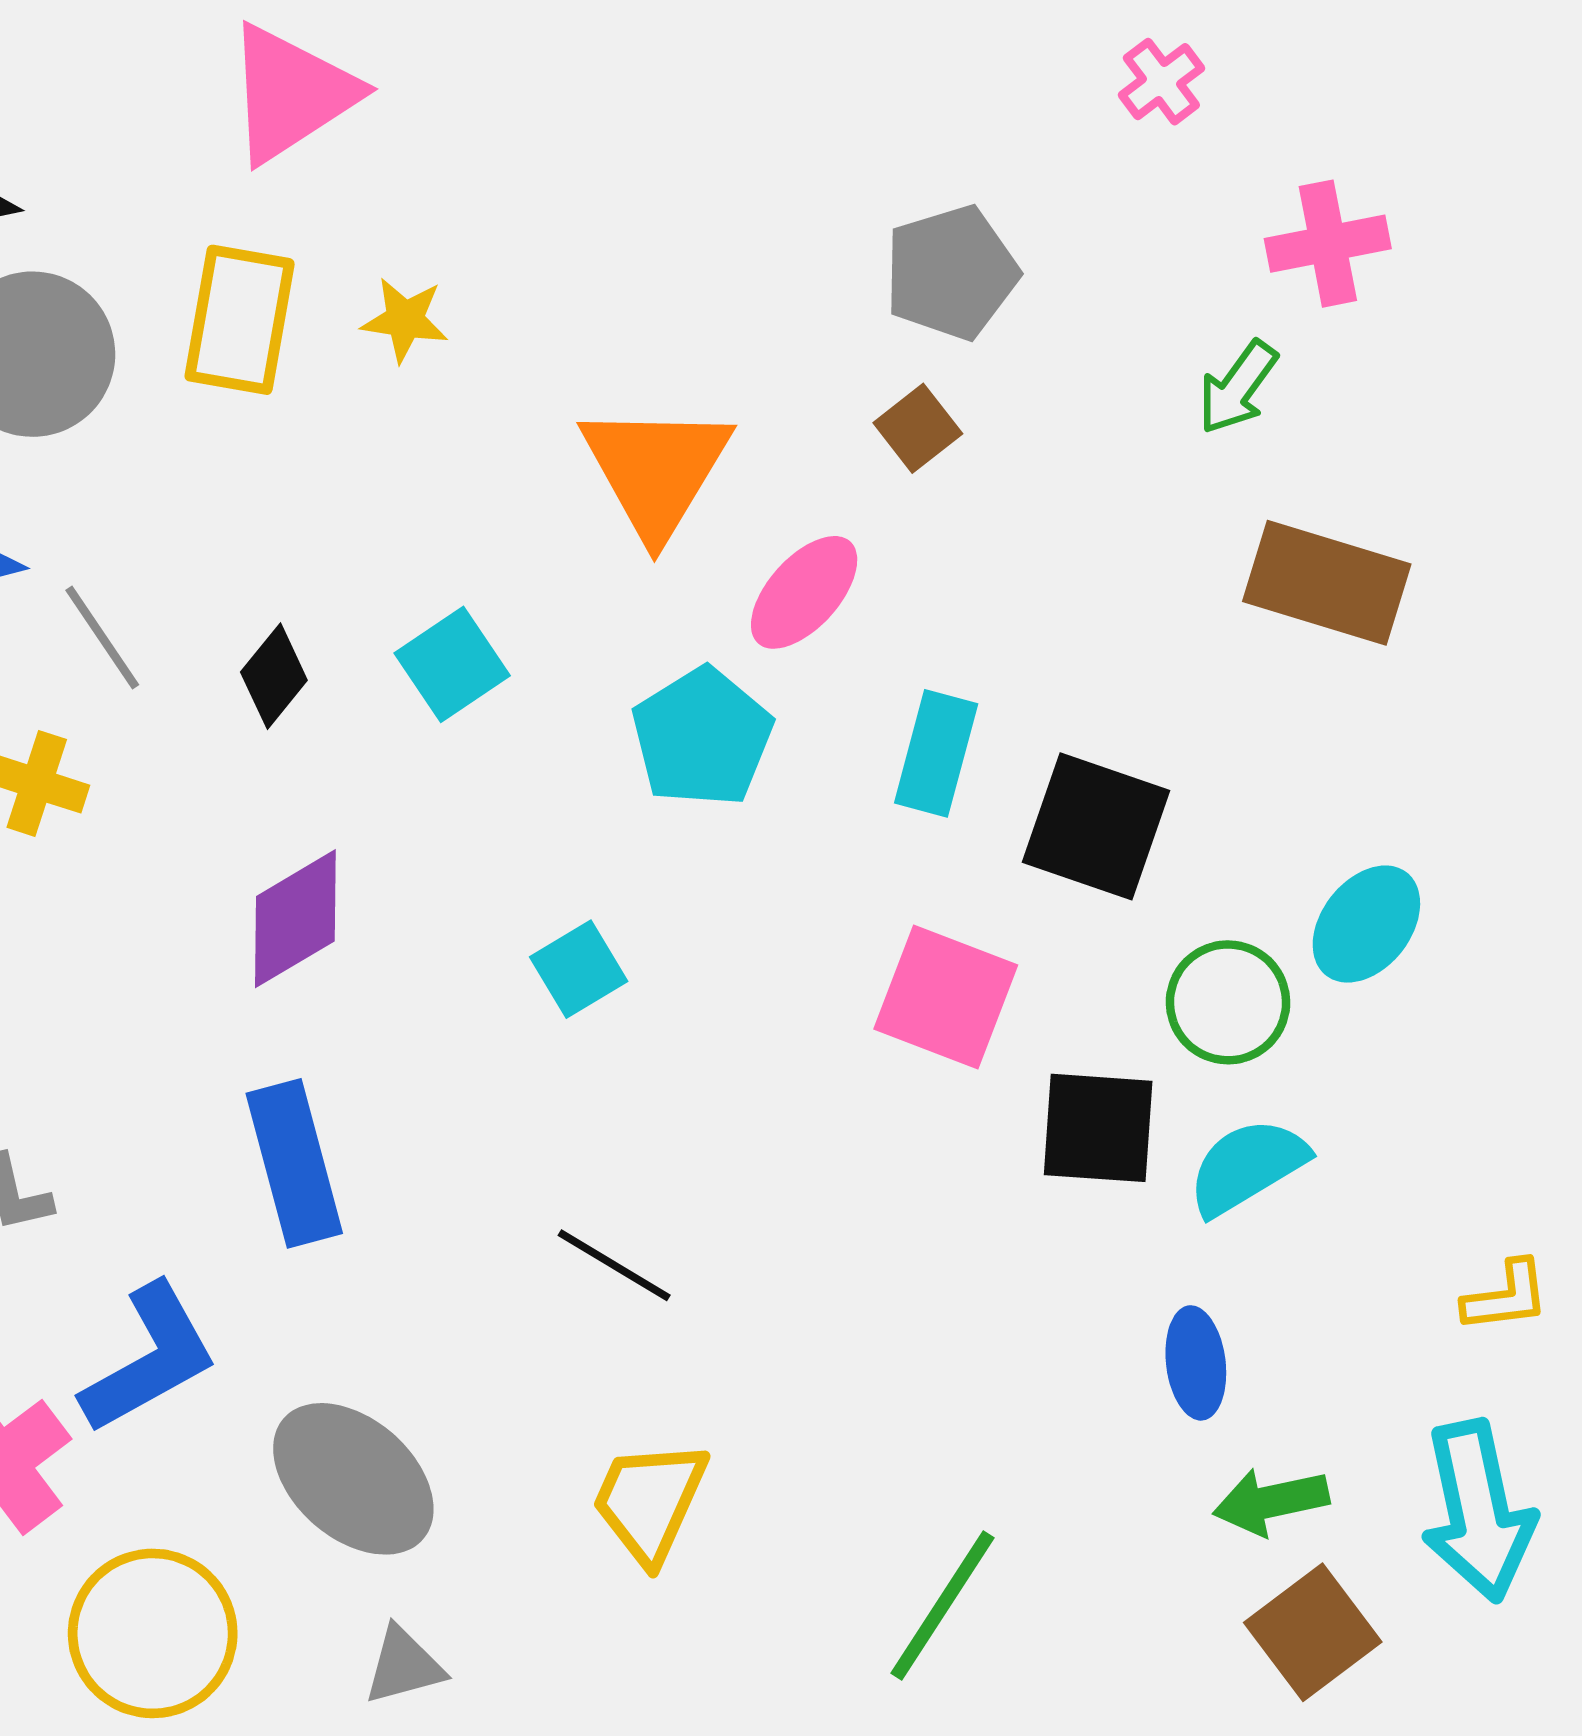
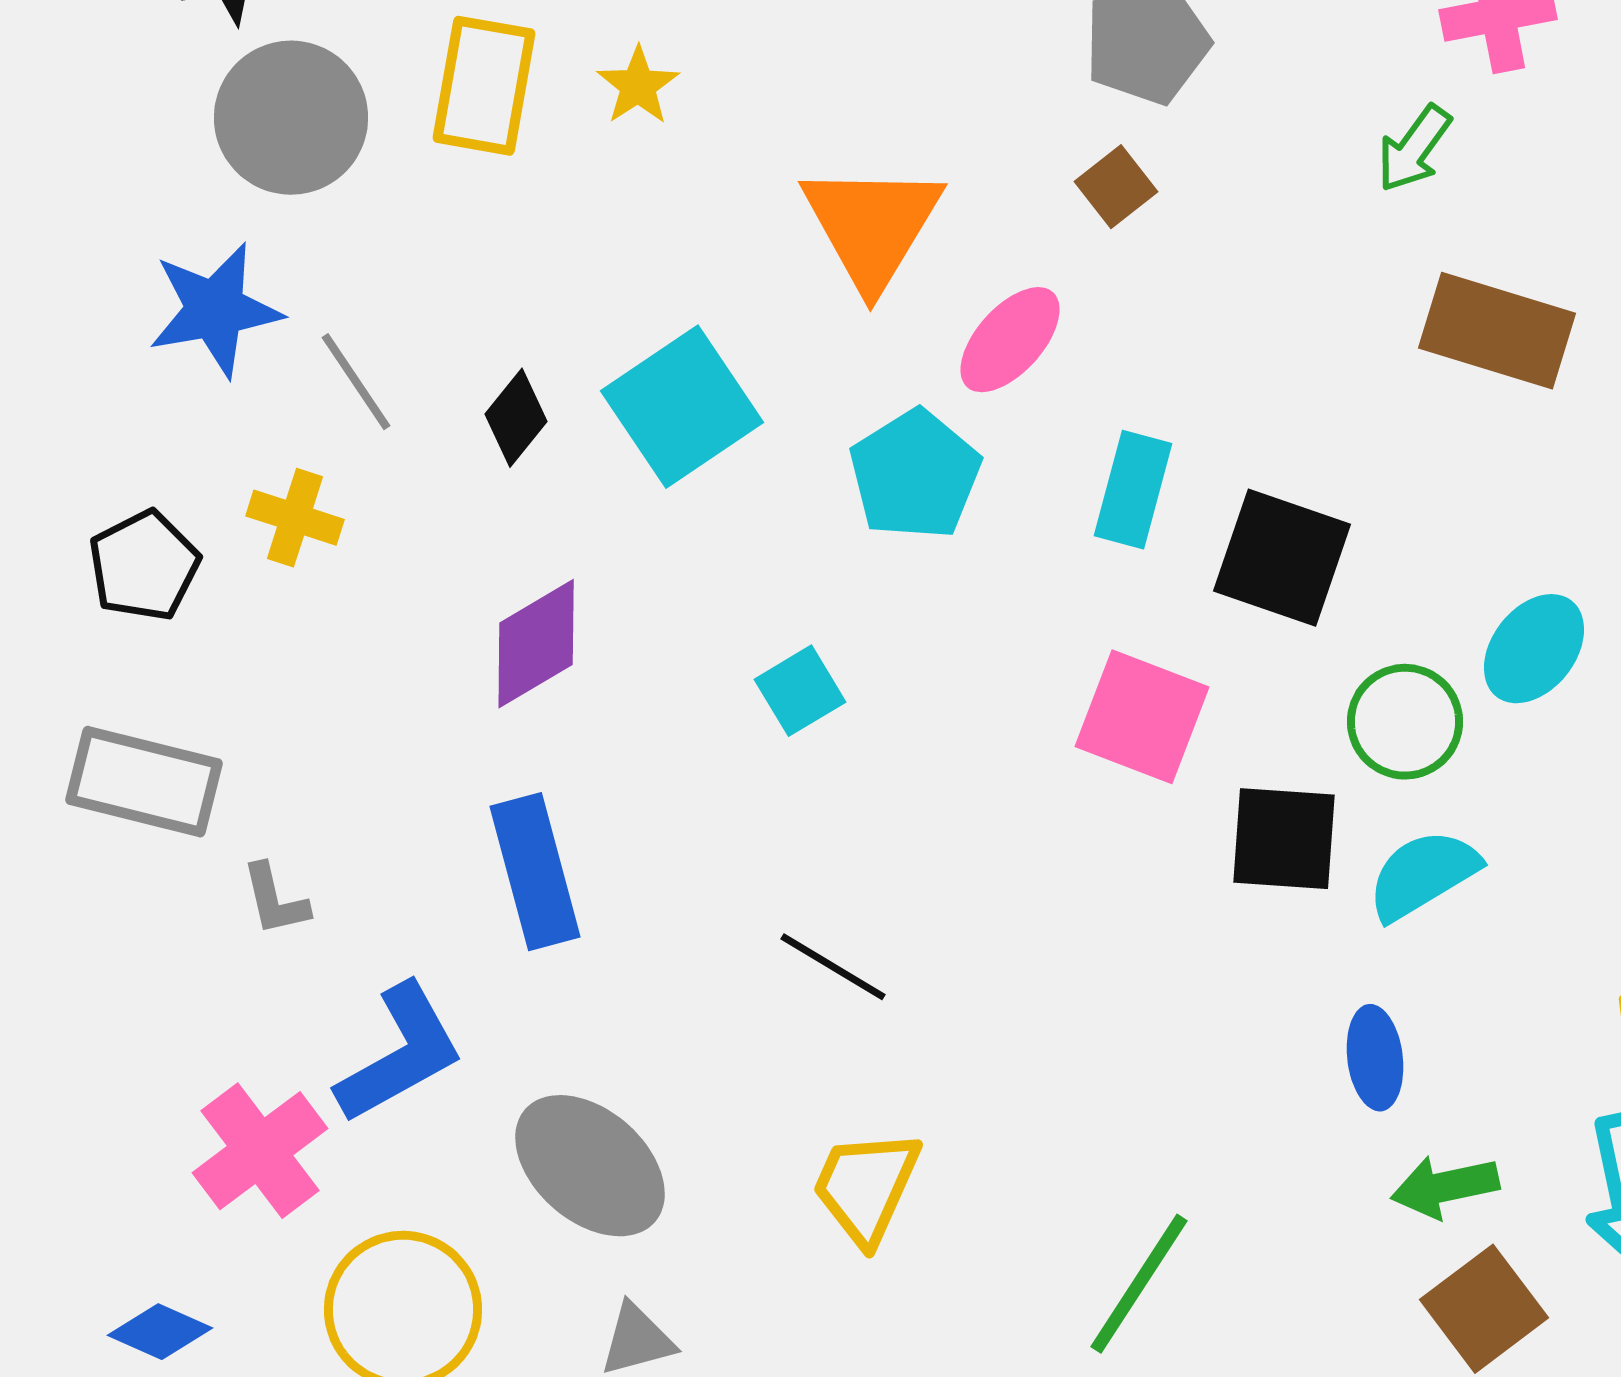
yellow star: (405, 320) -> (638, 86), turned 30
cyan square: (452, 664) -> (682, 407), size x1.5

